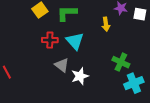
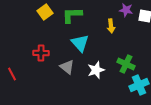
red cross: (50, 40) -> (41, 53), moved
white star: (80, 76) -> (96, 70), moved

